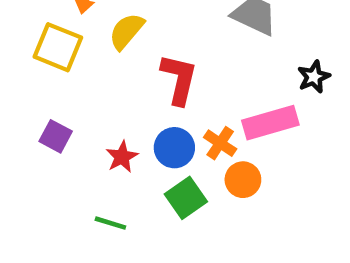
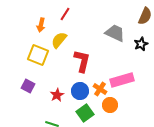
yellow square: (58, 47) -> (38, 55), moved
black star: (314, 77) -> (141, 44), moved

